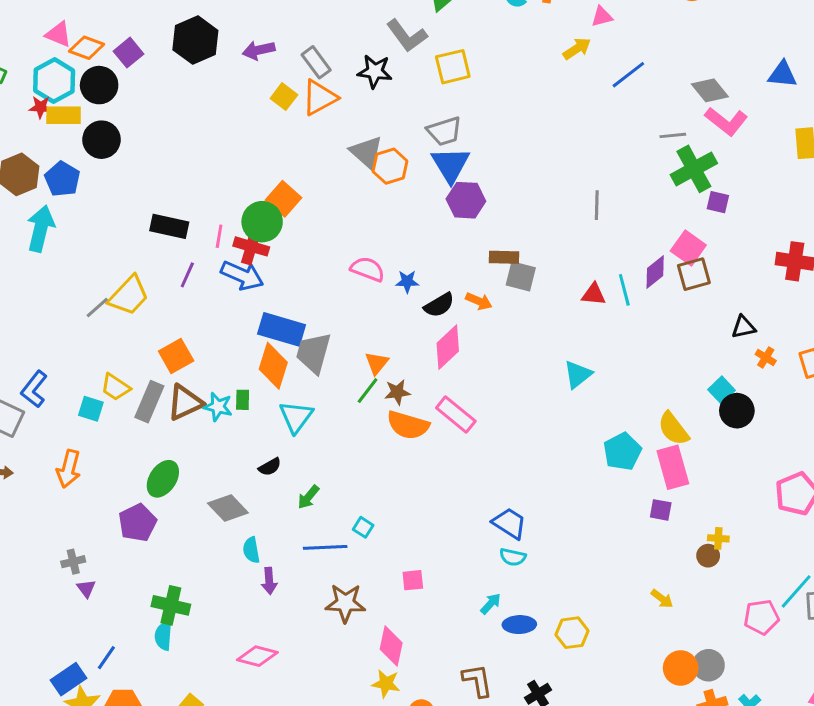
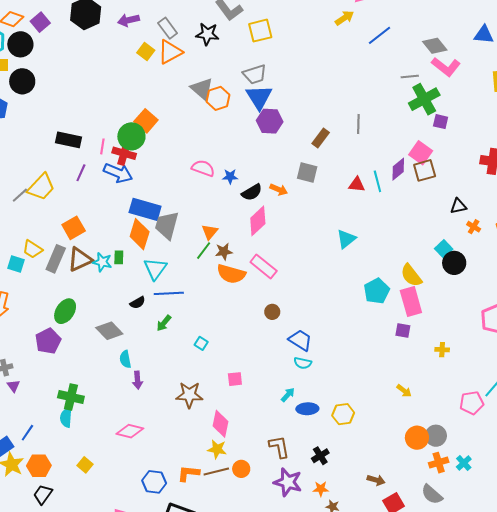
brown rectangle: (504, 257) -> (321, 138), moved, turned -54
blue line: (325, 547) -> (169, 293), moved
brown circle: (708, 556) -> (272, 312), moved

